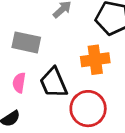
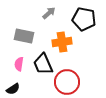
orange cross: (95, 60) -> (62, 42), moved

